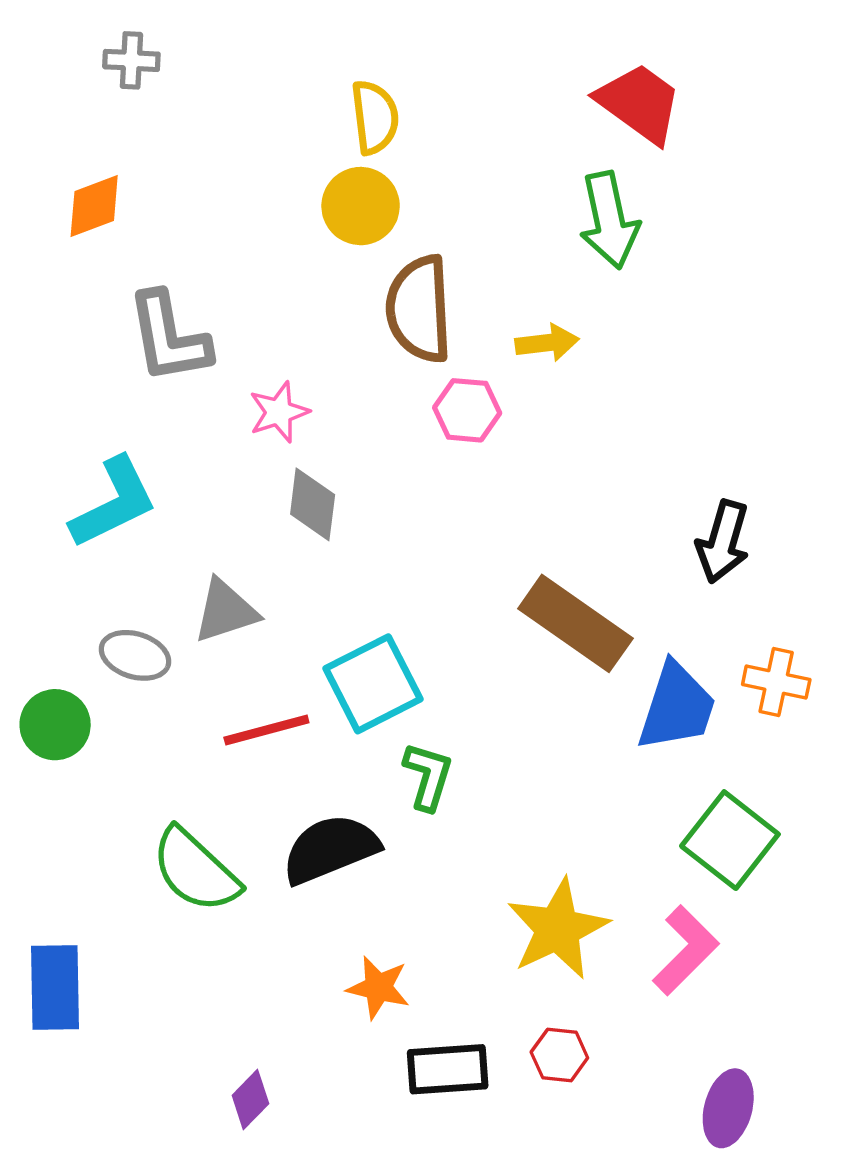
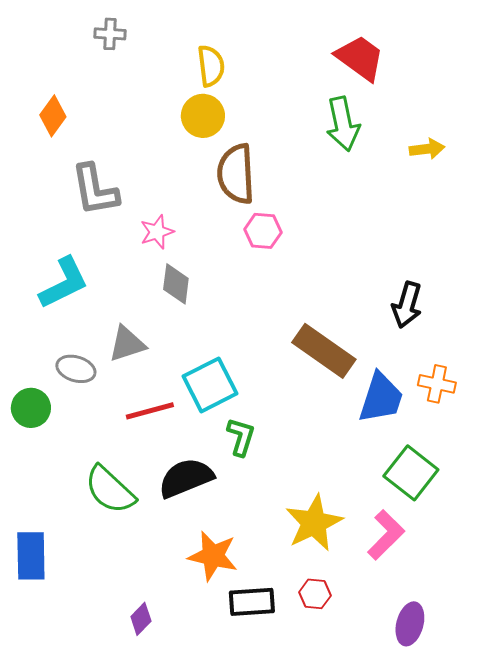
gray cross: (131, 60) -> (110, 34), moved
orange diamond: (94, 206) -> (53, 116), turned -33
yellow arrow: (547, 343) -> (427, 149), moved
orange star: (378, 988) -> (213, 556), size x1.4

